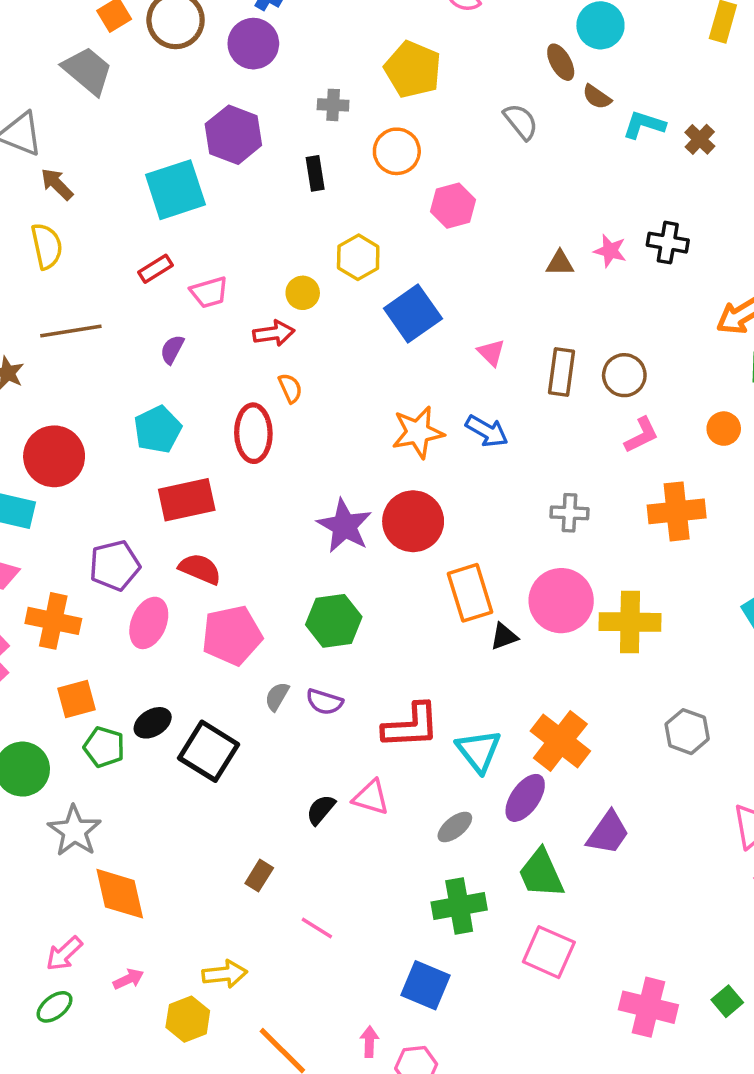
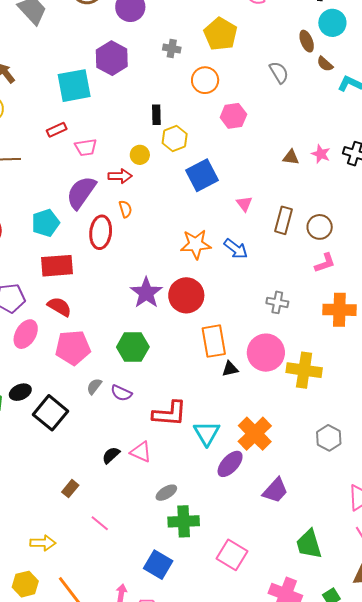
black rectangle: (315, 173) -> (156, 115), moved
purple semicircle: (172, 349) -> (81, 192), moved, size x2.0
gray ellipse: (455, 827) -> (166, 493), moved
green trapezoid: (541, 874) -> (309, 544), moved
yellow hexagon: (188, 1019) -> (25, 584), moved

